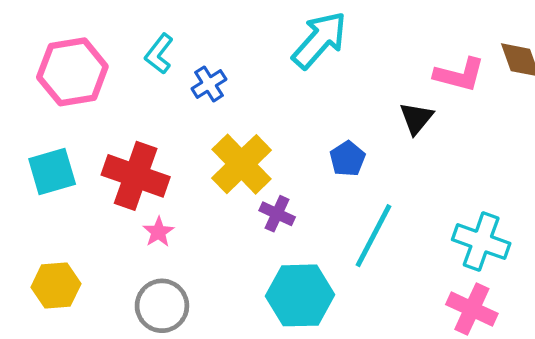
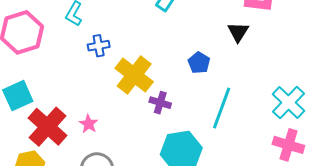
blue cross: (209, 84) -> (99, 46), moved, turned 30
red cross: (136, 176) -> (47, 127), moved, turned 30
cyan cross: (481, 242) -> (288, 103), turned 32

